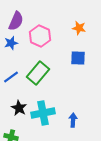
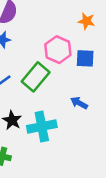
pink hexagon: (40, 36) -> (58, 50), moved
blue arrow: (73, 120) -> (79, 103), moved, turned -64

